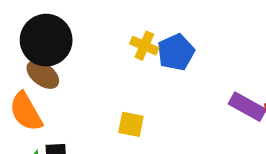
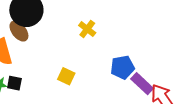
blue pentagon: (176, 52) -> (122, 67), moved

